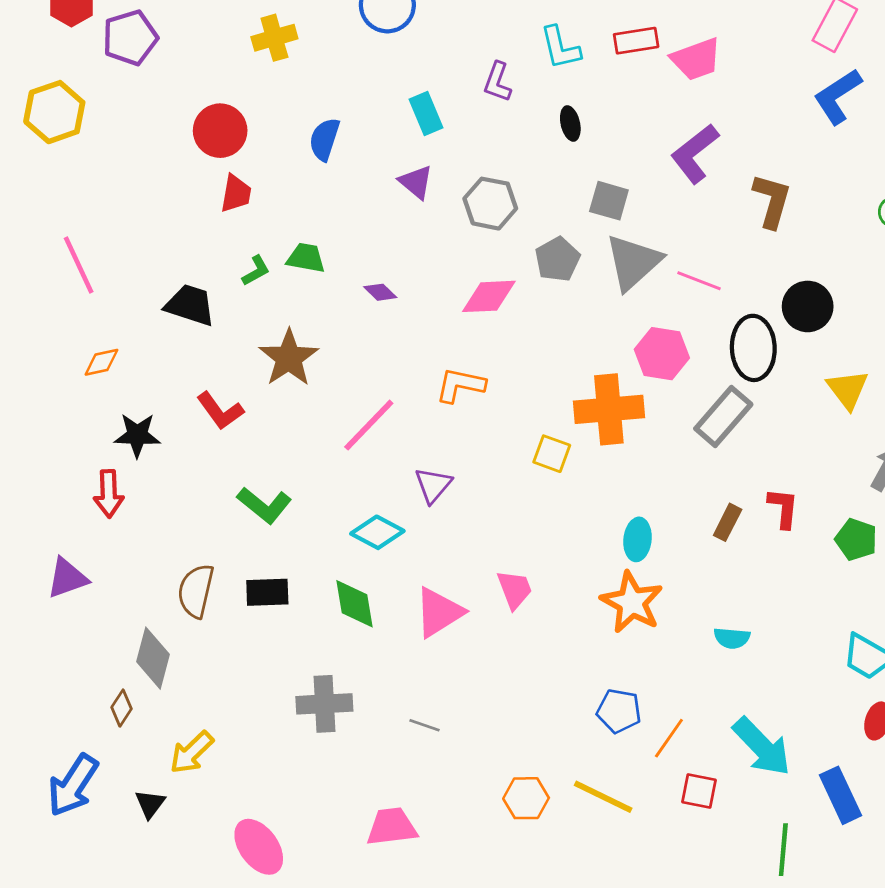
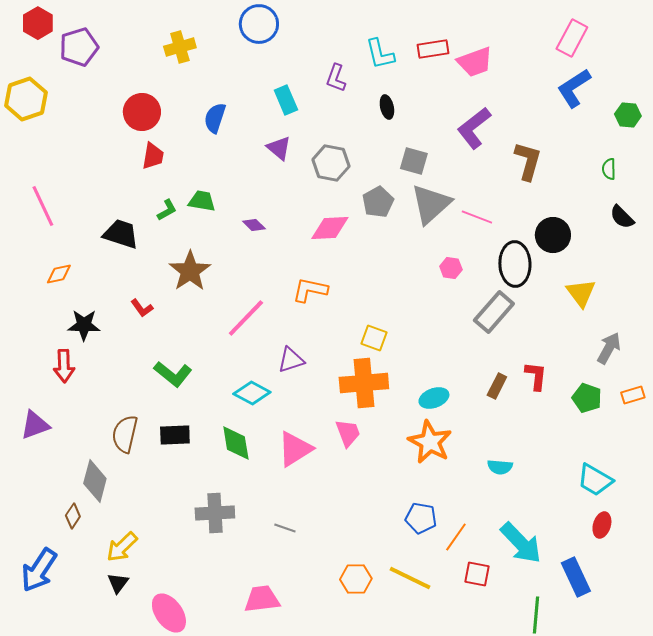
pink hexagon: (662, 354) -> (451, 268), size x0.6
orange cross: (609, 409) -> (364, 383), moved
red L-shape: (220, 411) -> (142, 308), size x0.7
purple triangle: (433, 485) -> (291, 360), turned 32
cyan ellipse: (638, 539) -> (434, 398), turned 64
black triangle: (150, 804) -> (118, 583), moved

